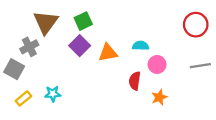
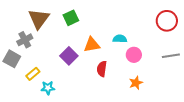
purple square: (80, 46) -> (69, 56), moved
red semicircle: (135, 81) -> (102, 69), moved
cyan star: (53, 94) -> (48, 88), moved
yellow rectangle: (23, 98) -> (33, 74), moved

